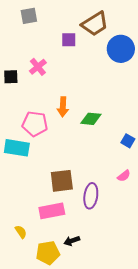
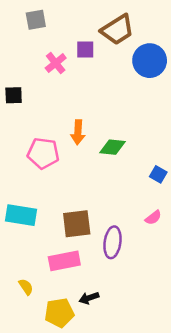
pink cross: (38, 67) -> (56, 63), moved
cyan rectangle: (17, 148) -> (21, 215), moved

